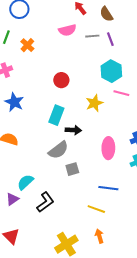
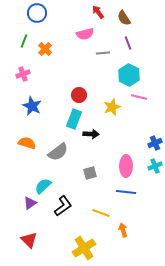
gray line: (92, 36) -> (103, 53), moved
red circle: (61, 80) -> (79, 95), moved
pink ellipse: (108, 148) -> (126, 166), moved
gray semicircle: (58, 150) -> (58, 152), moved
yellow line: (96, 209) -> (101, 213), moved
orange arrow: (99, 236) -> (123, 230), moved

